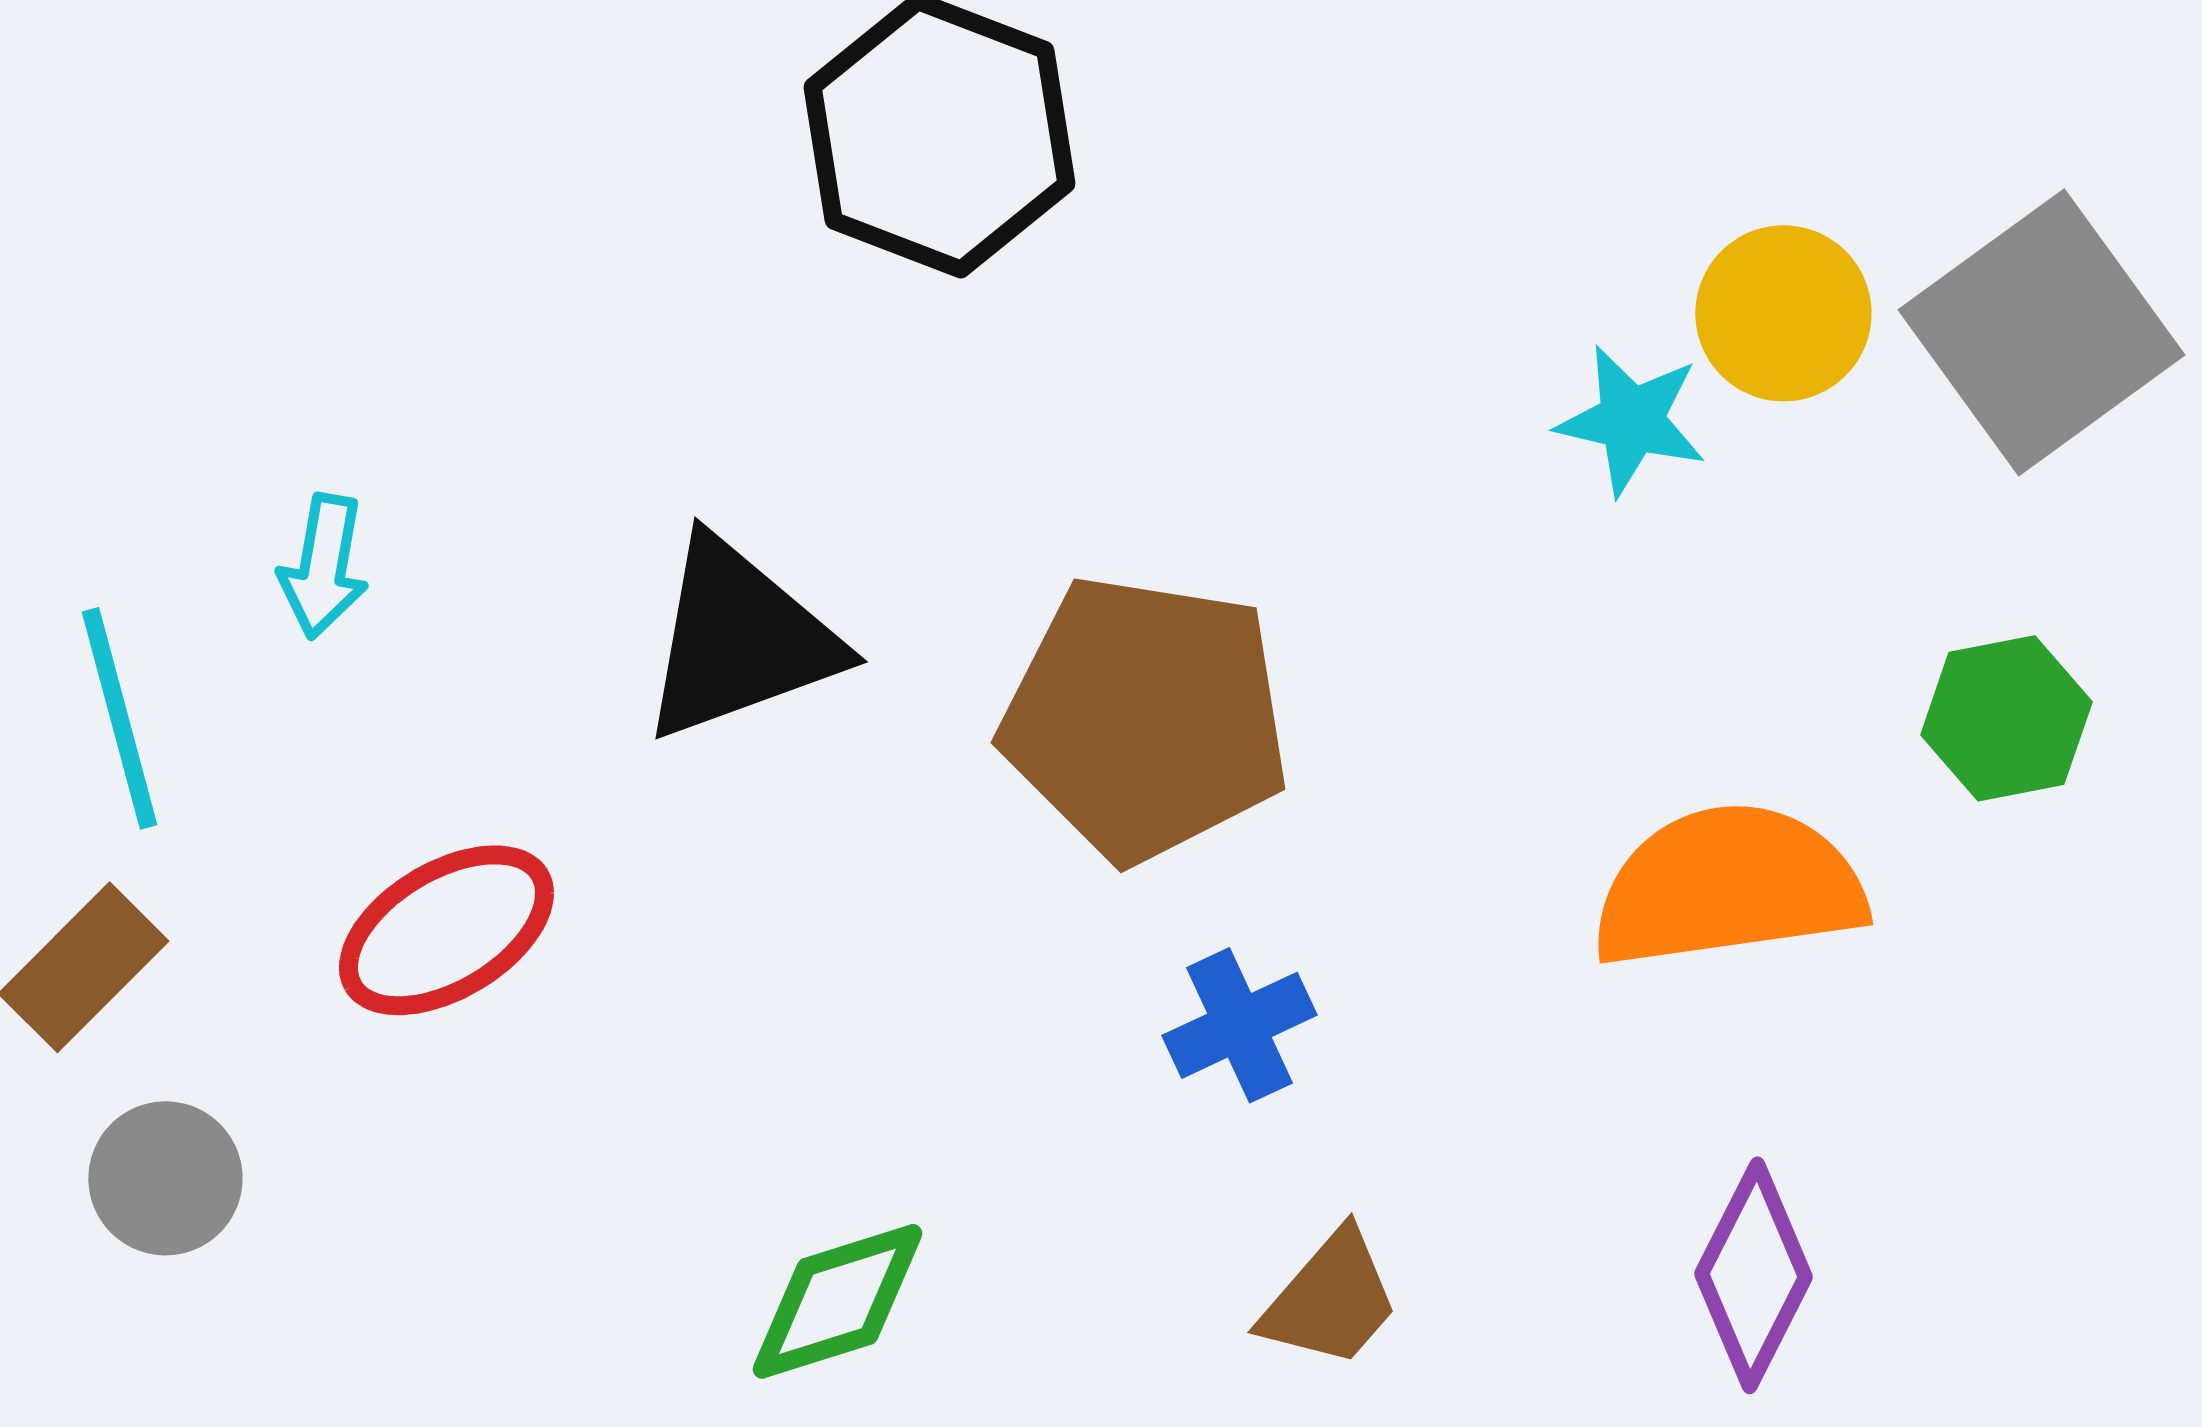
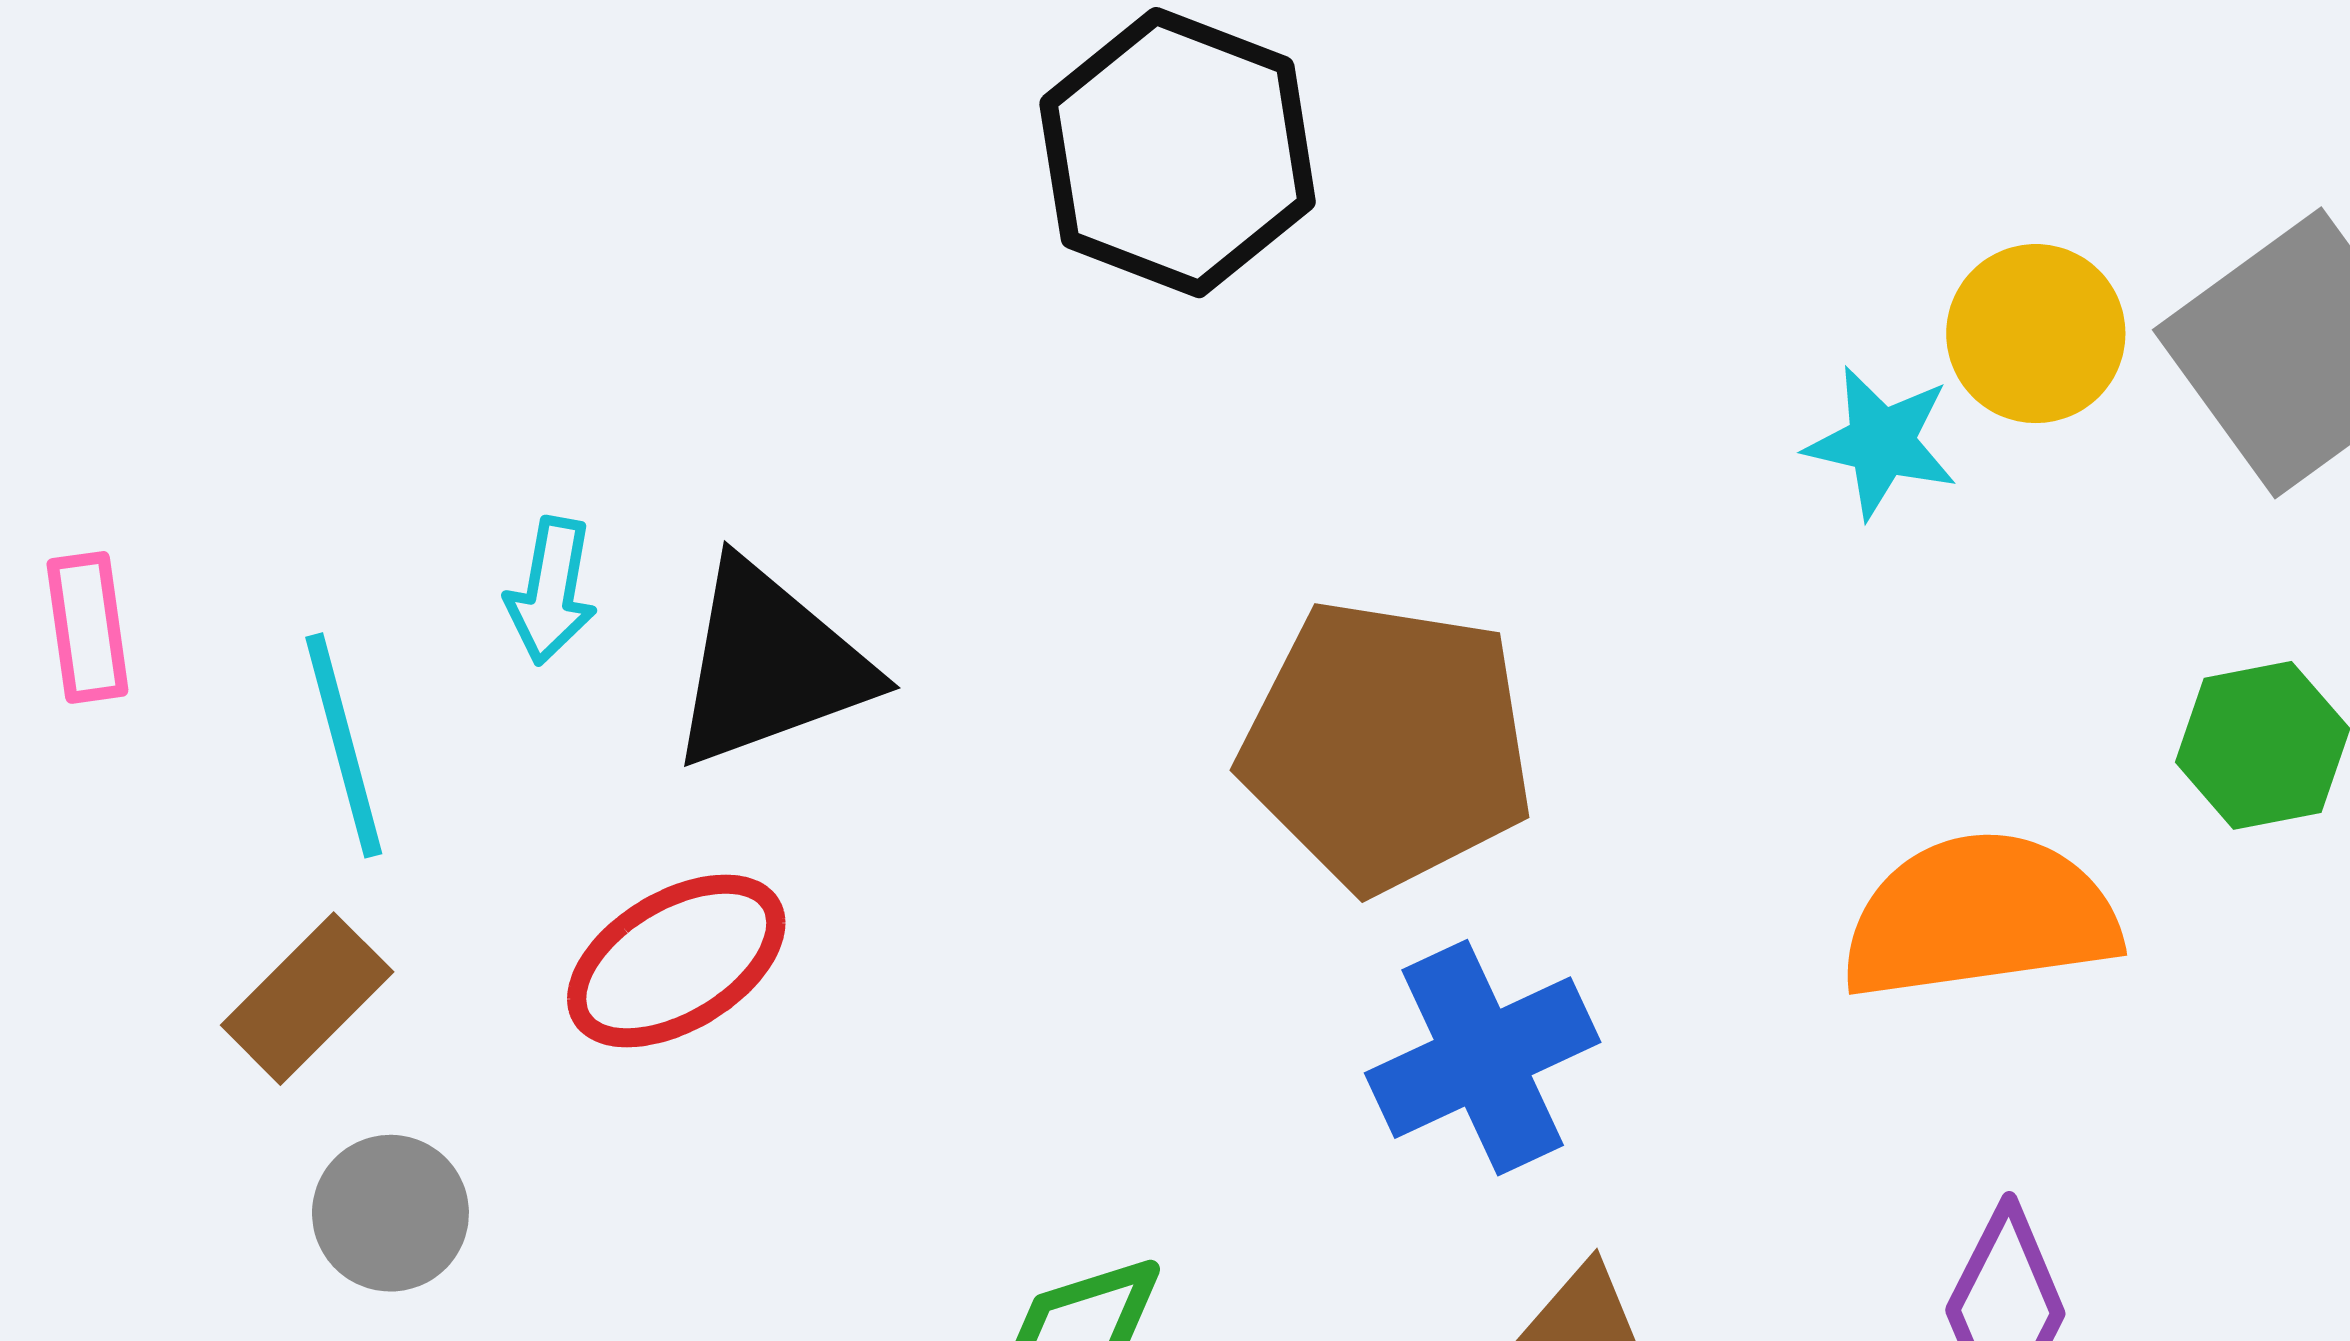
black triangle: (739, 639) -> (770, 665), moved
blue cross: (1239, 1025) -> (1483, 1058), size x1.5

